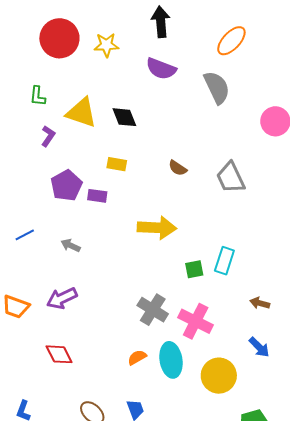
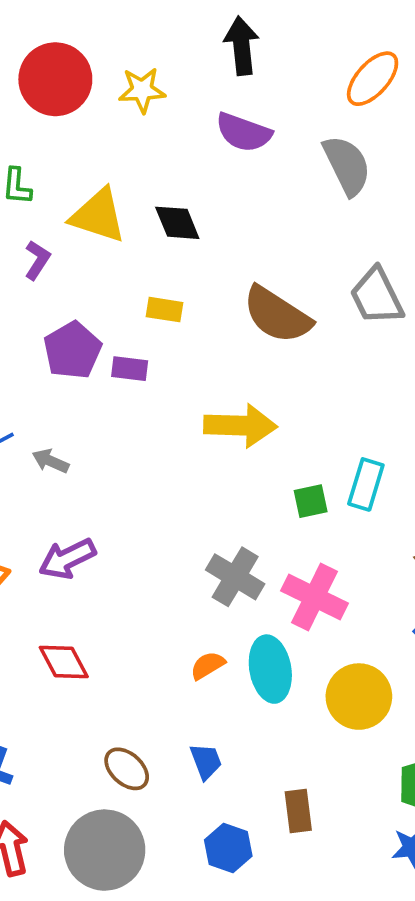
brown semicircle: (178, 168) -> (277, 315), size x2.0
gray trapezoid: (231, 178) -> (377, 296), moved
gray arrow: (71, 245) -> (50, 461), moved

